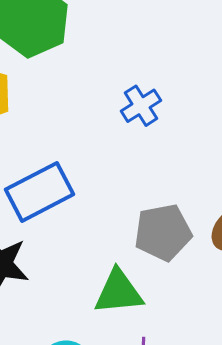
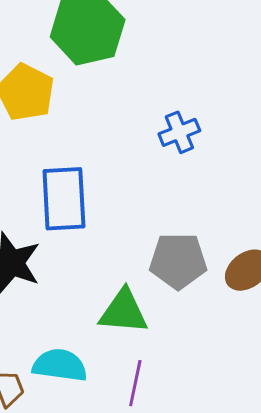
blue rectangle: (39, 192) -> (64, 199), turned -76

